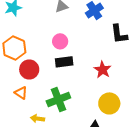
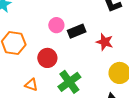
black rectangle: (64, 62) -> (77, 31), moved
red circle: (29, 69) -> (47, 58), moved

